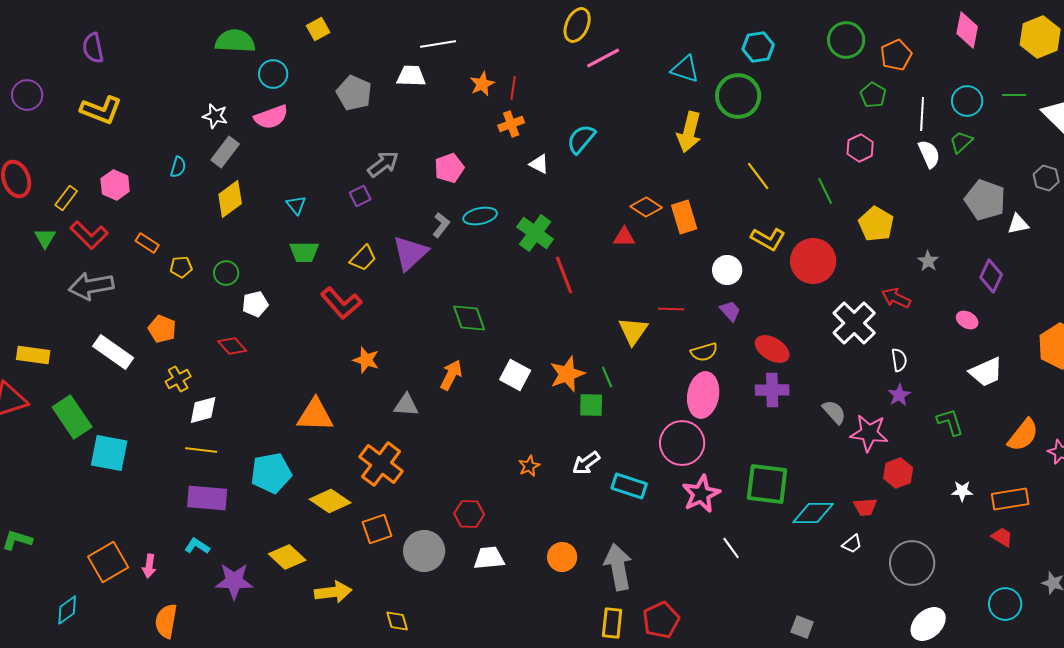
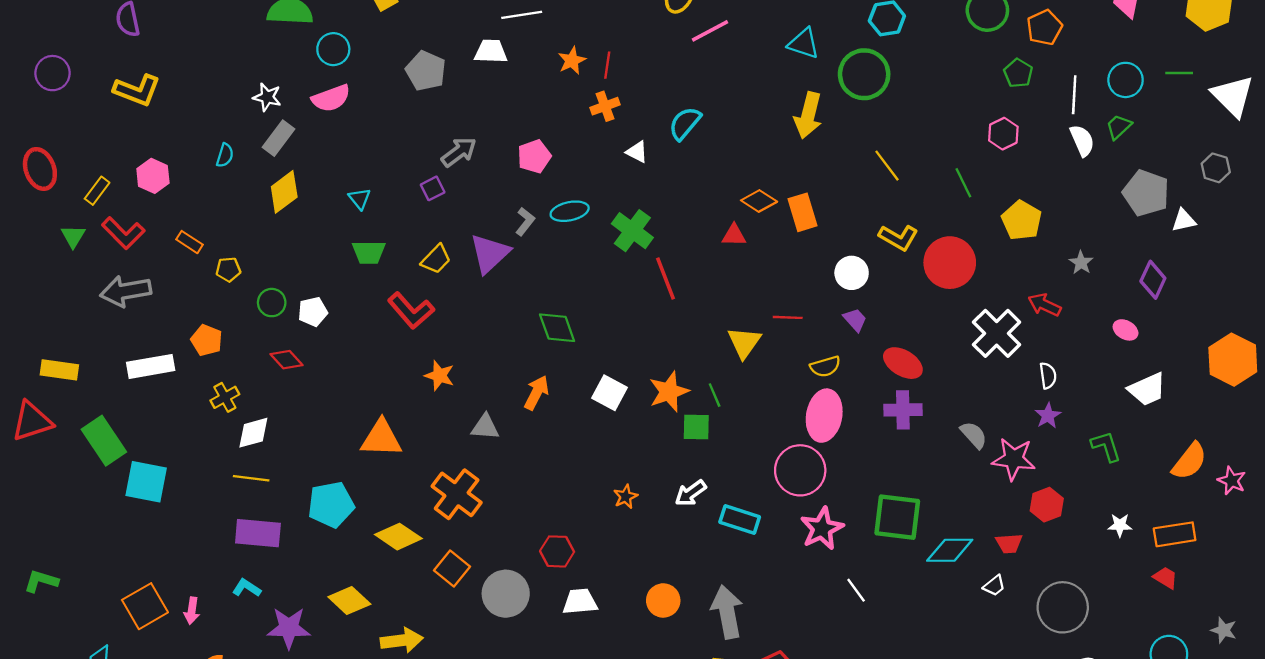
green circle: (226, 273) -> (272, 303), moved
white rectangle: (113, 352) -> (151, 366), turned -45
orange square: (377, 529) -> (452, 569), turned -32

